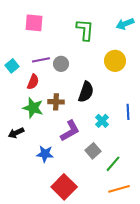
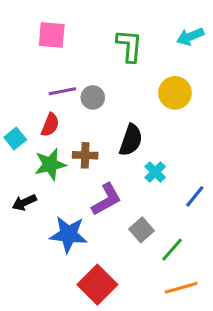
cyan square: (12, 66) -> (15, 139), moved
green star: (33, 108) -> (50, 164), turned -30
blue line: (128, 112) -> (195, 196), moved, turned 42
cyan cross: (102, 121) -> (155, 172), moved
blue star: (45, 154) -> (68, 234), size x1.4

